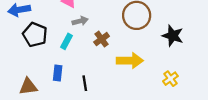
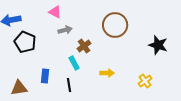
black star: (173, 36) -> (158, 45), moved
cyan rectangle: (67, 41) -> (74, 63), moved, turned -56
yellow arrow: (130, 61) -> (107, 73), moved, size x0.6

